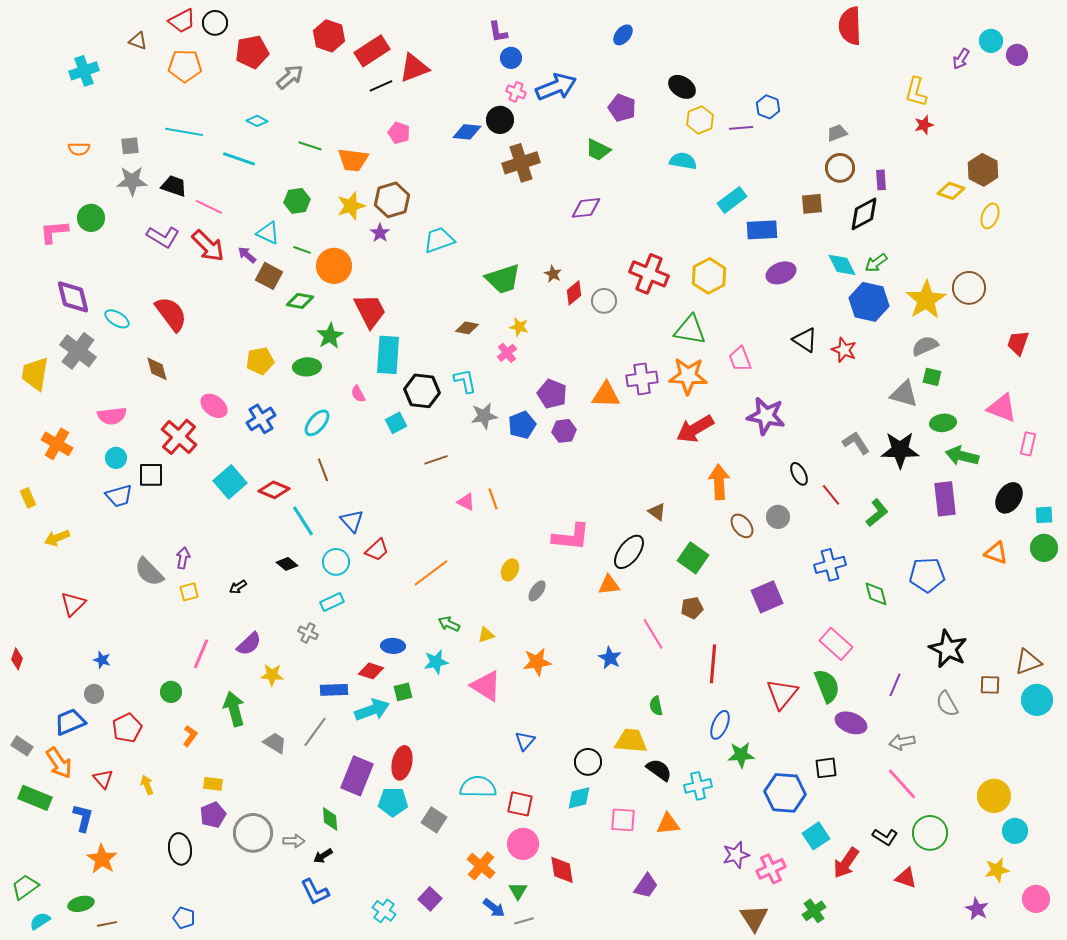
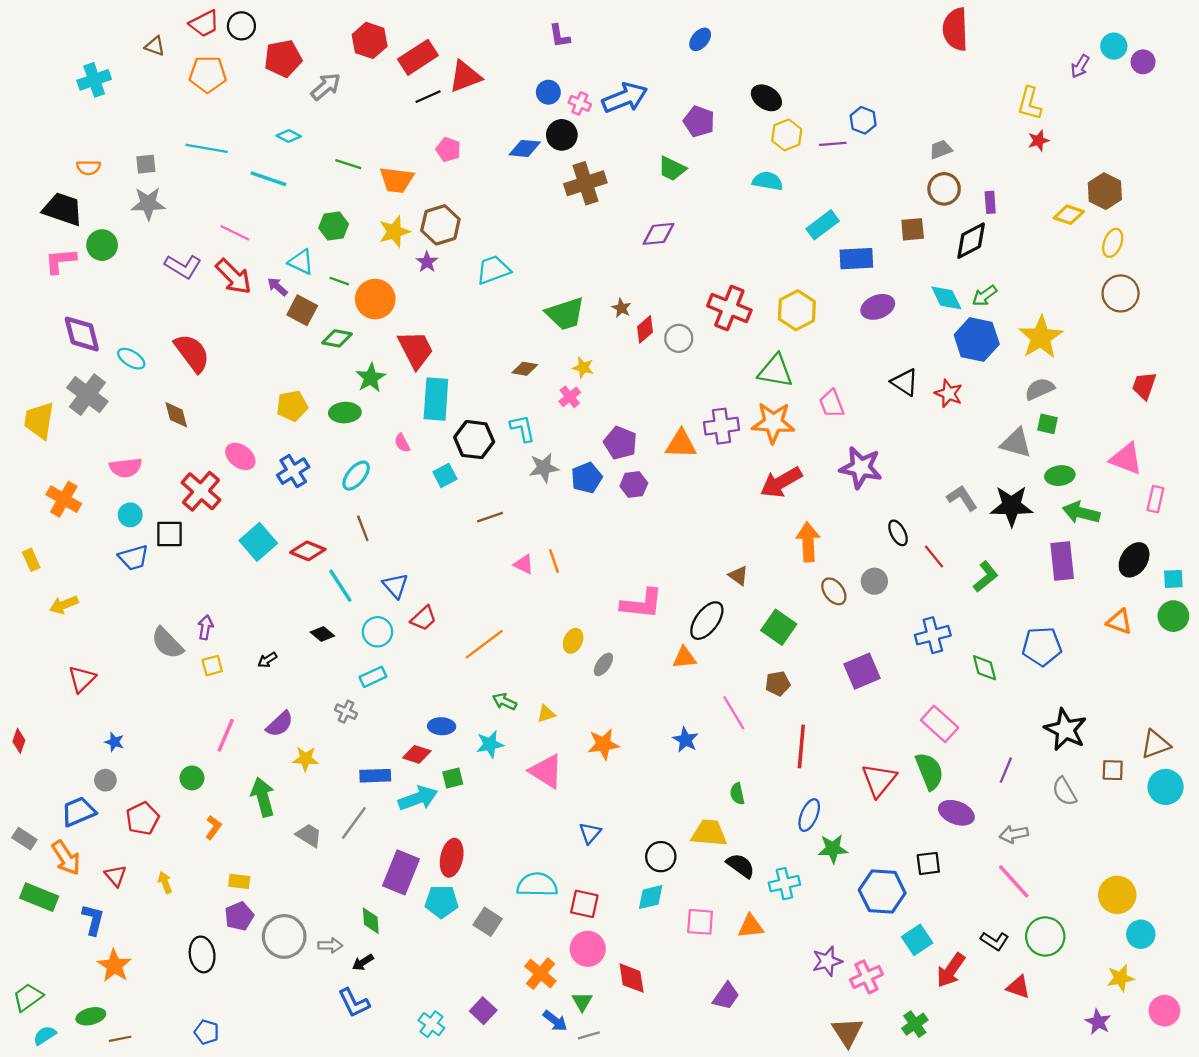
blue circle: (511, 58) -> (548, 92), moved
black trapezoid: (174, 186) -> (63, 209), moved, size x1.4
brown circle: (969, 288) -> (1121, 293), moved

